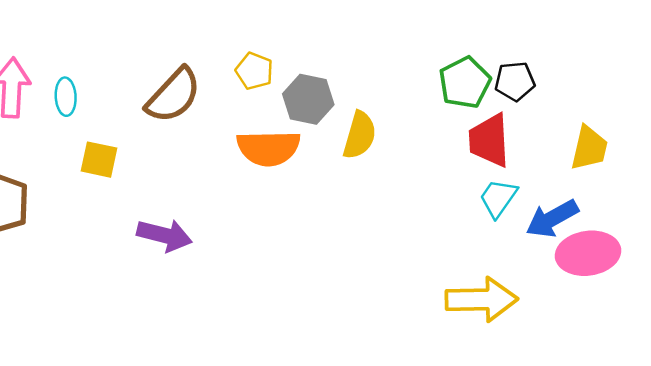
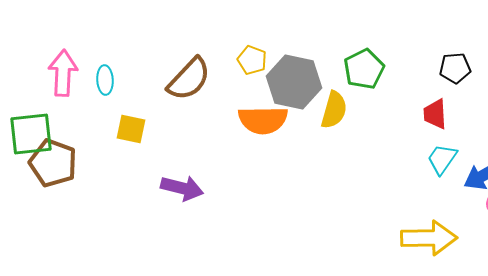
green pentagon: (465, 83) -> (364, 69), moved
gray hexagon: (308, 99) -> (294, 82), size x1.4
red trapezoid: (489, 140) -> (435, 114), size x0.7

